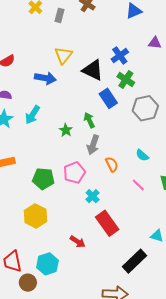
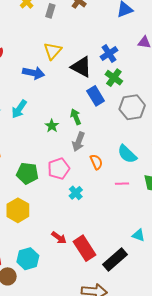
cyan semicircle: (142, 155) -> (127, 154), size x1.5
pink line: (138, 185) -> (122, 184), turned -48
red rectangle: (107, 223) -> (84, 248), moved

